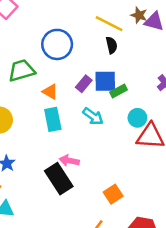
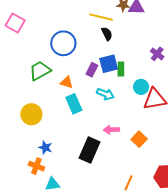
green rectangle: (118, 91) -> (121, 69), turned -48
pink arrow: (69, 161) -> (111, 130), moved
black rectangle: (59, 179) -> (90, 150), turned 70
orange square: (113, 194) -> (139, 139), moved

